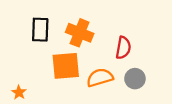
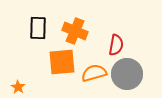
gray circle: (135, 79) -> (127, 74), size x1.6

